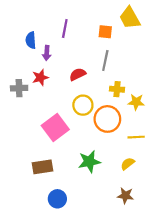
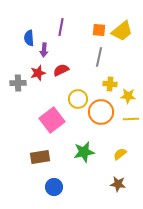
yellow trapezoid: (130, 18) -> (122, 31), moved, turned -100
red semicircle: (78, 74) -> (61, 70), moved
yellow line: (136, 137) -> (131, 119), moved

